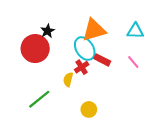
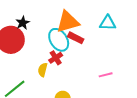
red rectangle: (102, 60) -> (76, 38), moved
pink line: (133, 62) -> (106, 75), moved, turned -64

